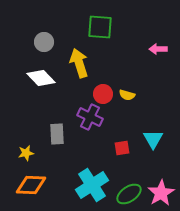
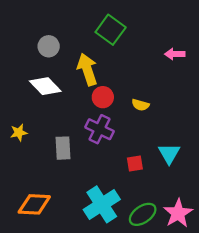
green square: (100, 27) -> (111, 30), turned 32
red circle: (103, 94) -> (103, 97), moved
yellow star: (26, 153) -> (19, 133), moved

